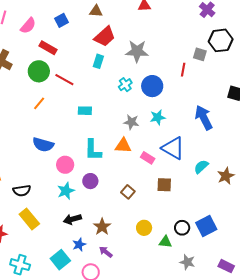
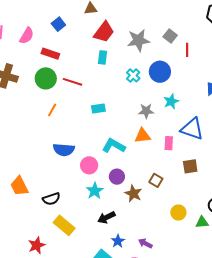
gray square: (200, 54) -> (170, 36), moved, turned 32
cyan L-shape: (93, 150) -> (114, 146), turned 130
pink rectangle: (148, 158) -> (169, 143), turned 72
brown star: (102, 227) -> (133, 194), moved

